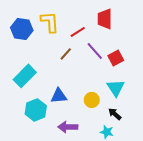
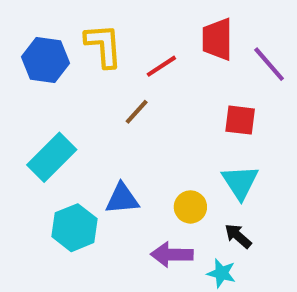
purple line: (95, 51) -> (269, 64), moved
red square: (116, 58) -> (240, 120), turned 35
purple arrow: (68, 127) -> (172, 255), moved

